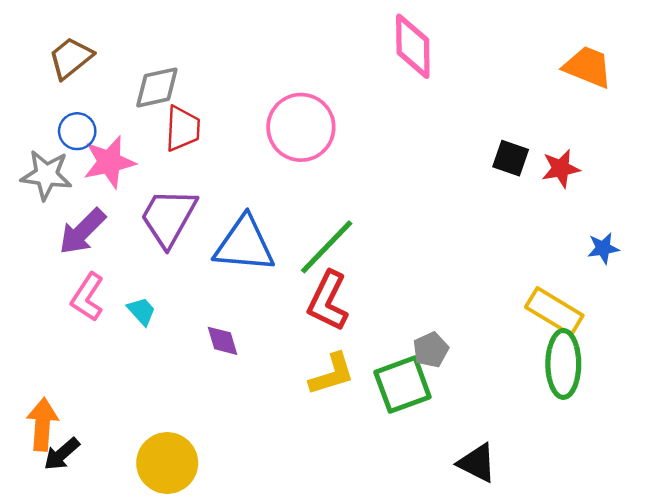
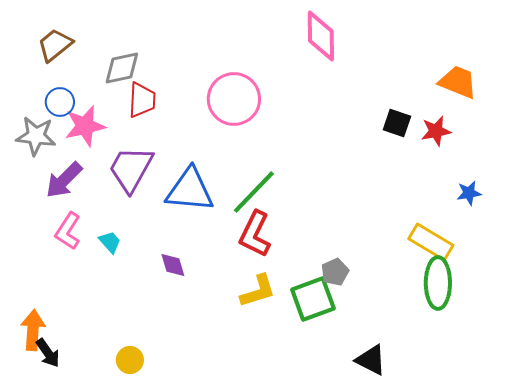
orange trapezoid: (588, 67) -> (458, 82), moved
black arrow: (62, 454) -> (48, 353), turned -84
yellow circle: (167, 463) -> (130, 360), size x0.6

